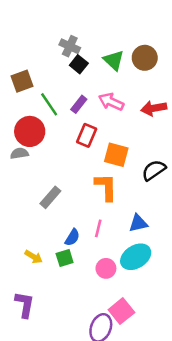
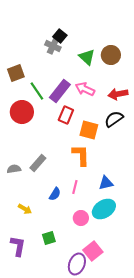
black square: (79, 64) -> (60, 36), moved
purple rectangle: (79, 104) -> (60, 91), size x1.6
gray semicircle: (19, 153) -> (14, 169), moved
black semicircle: (154, 170) -> (114, 119), moved
green square: (65, 258) -> (49, 238), moved

